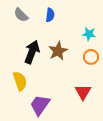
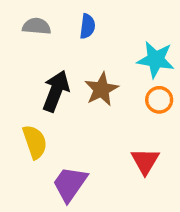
gray semicircle: (21, 15) -> (37, 26), turned 140
cyan star: (89, 34) -> (156, 60), size x1.5

